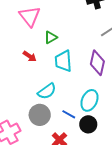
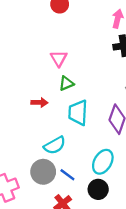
pink triangle: (30, 16) -> (59, 58), moved, size x0.7
red arrow: (30, 56) -> (39, 103), turned -40
blue line: (69, 114) -> (67, 175), moved

